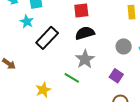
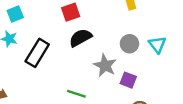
gray star: (85, 59) -> (105, 65), moved

